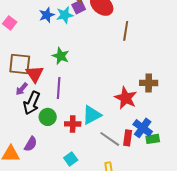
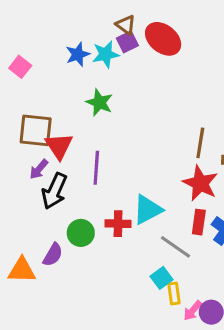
brown line: (126, 31) -> (200, 143), moved
green star: (61, 56) -> (99, 102), moved
green circle: (48, 117) -> (81, 233), moved
red rectangle: (128, 138) -> (199, 222), moved
cyan square: (71, 159) -> (162, 278), moved

